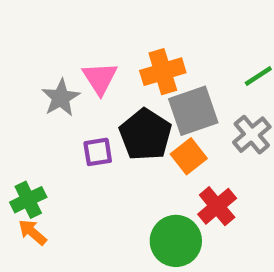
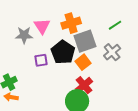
gray star: (61, 98) -> (24, 35), turned 30
red cross: (217, 206) -> (84, 85), moved
orange arrow: (33, 232) -> (11, 97), turned -32

